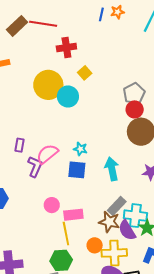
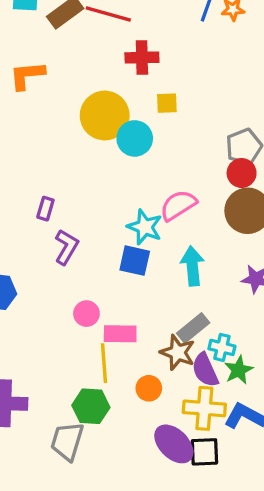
yellow square: (85, 73) -> (167, 103), turned 32
cyan star: (80, 149) -> (145, 227), size x1.5
pink semicircle: (47, 154) -> (178, 205), moved
cyan cross: (135, 216) -> (222, 347), size x0.7
yellow cross: (114, 253) -> (204, 408), moved

